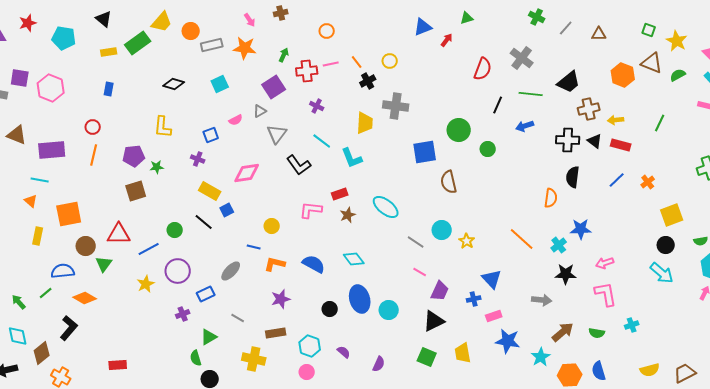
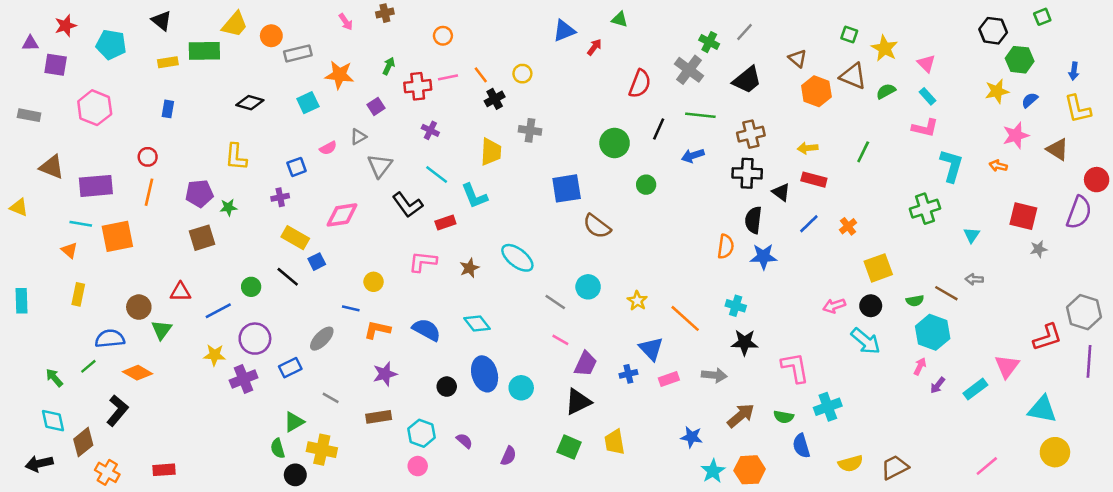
green cross: (537, 17) -> (709, 42), moved
green triangle: (467, 18) -> (620, 19), turned 32
brown triangle: (599, 34) -> (798, 58), moved, turned 42
green rectangle: (138, 43) -> (204, 51), turned 35
orange star: (245, 48) -> (339, 75), moved
purple square: (20, 78) -> (56, 65), moved
black trapezoid: (569, 82) -> (747, 80), moved
purple square: (274, 87) -> (376, 106), size x0.6
gray cross: (396, 106) -> (530, 130), size x0.7
brown cross: (589, 109) -> (751, 134), moved
green circle: (459, 130) -> (615, 143), moved
black triangle: (595, 141) -> (781, 192), moved
purple cross: (198, 159) -> (280, 197), turned -32
brown semicircle: (449, 182) -> (597, 226), turned -40
red rectangle: (340, 194) -> (445, 222), moved
orange square: (69, 214) -> (117, 236), moved
blue star: (581, 229) -> (763, 257), moved
red triangle: (119, 234) -> (180, 292), size x0.7
orange line: (522, 239) -> (685, 318), moved
yellow star: (467, 241) -> (637, 301), moved
cyan cross: (559, 245) -> (736, 306), turned -35
pink arrow: (605, 263) -> (834, 306), moved
yellow star: (146, 284) -> (215, 355), turned 30
purple cross: (183, 314) -> (244, 379), moved, size x1.5
pink rectangle: (494, 316) -> (669, 379), moved
cyan cross: (632, 325) -> (828, 407), size x1.5
blue star: (508, 341) -> (692, 437), moved, size x0.7
cyan star: (541, 357) -> (713, 471), moved
yellow cross: (254, 359) -> (322, 450), moved
red rectangle: (118, 365) -> (164, 470), moved
blue semicircle: (599, 371) -> (801, 446), moved

